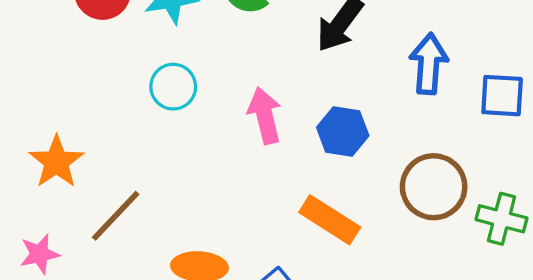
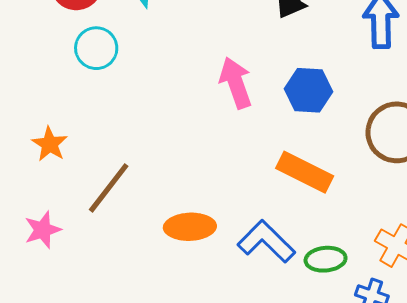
cyan circle: (173, 87) -> (96, 48), moved
orange star: (56, 162) -> (50, 144), size x0.7

